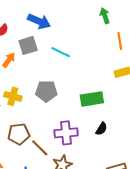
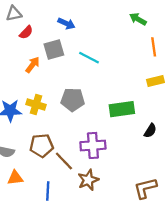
green arrow: (105, 16) -> (138, 19), turned -42
blue arrow: (39, 21) -> (66, 24), size x0.7
black semicircle: (101, 129) -> (150, 131), moved

